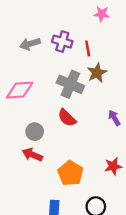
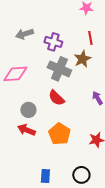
purple cross: (62, 42) -> (53, 42), moved
red line: (88, 48) -> (90, 38), moved
orange pentagon: (70, 173) -> (59, 134), moved

